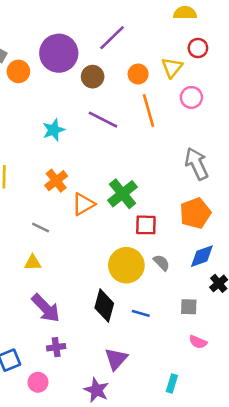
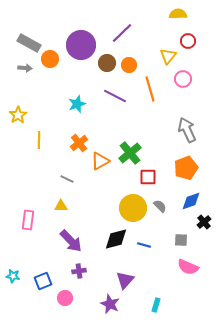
orange circle: (138, 74) -> (129, 65), moved
black diamond: (104, 306) -> (116, 239), turned 60
pink semicircle: (198, 342) -> (188, 267), size x1.5
cyan rectangle: (172, 384) -> (156, 305), moved

